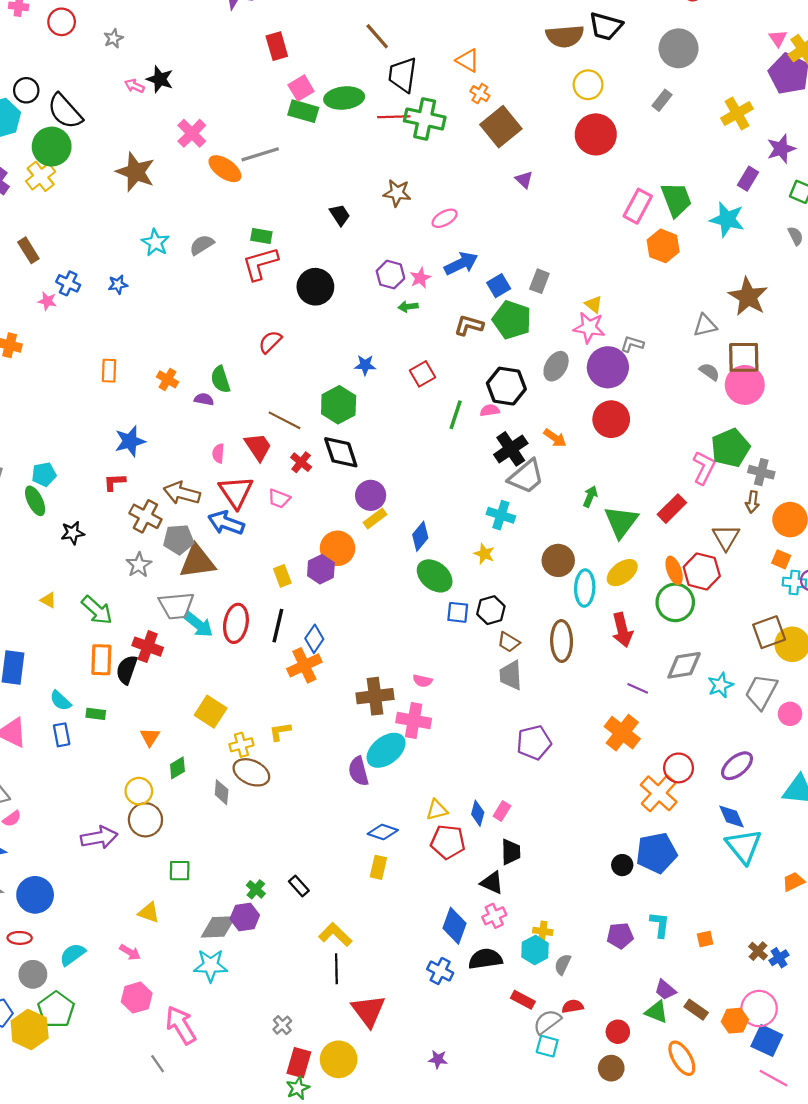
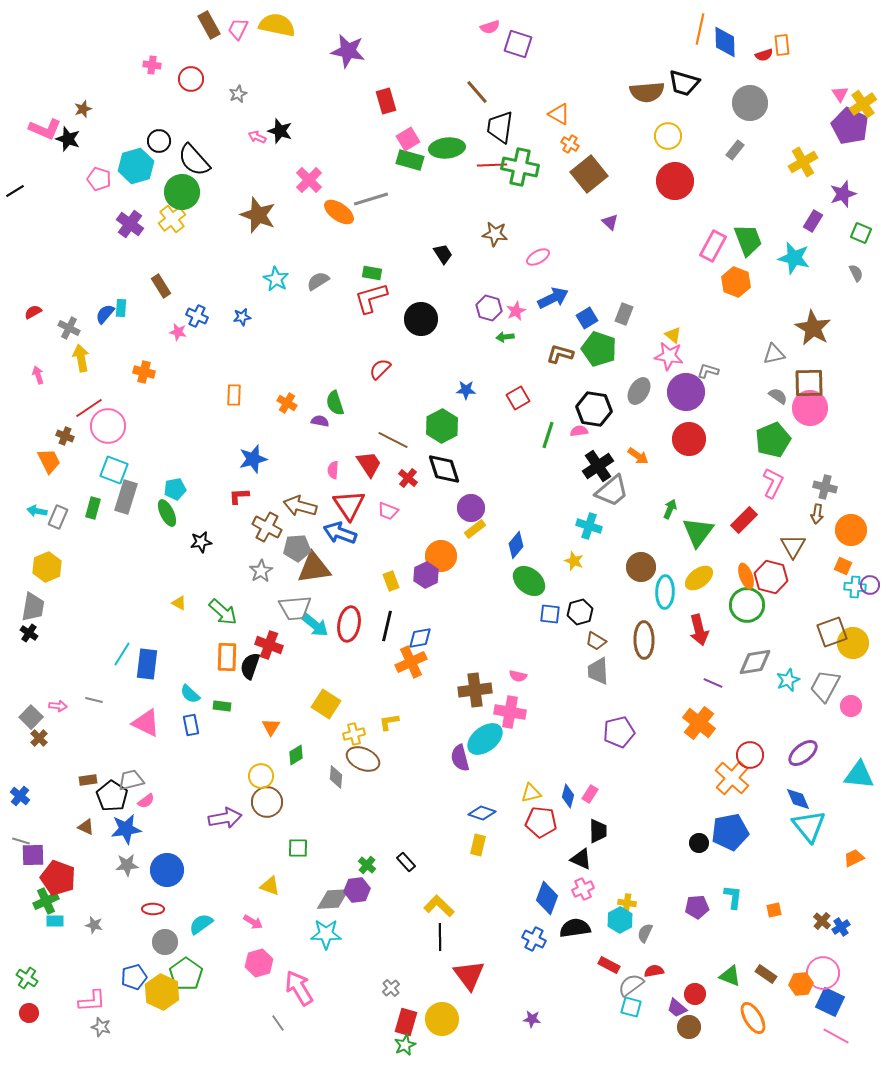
green pentagon: (730, 448) -> (773, 440), moved
blue diamond: (314, 639) -> (420, 638), turned 45
purple trapezoid: (665, 990) -> (677, 1008), moved

